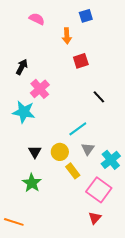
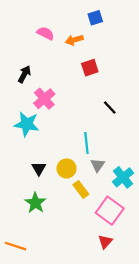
pink semicircle: (37, 19) -> (45, 33), moved
orange arrow: (67, 36) -> (74, 40), turned 77
cyan line: (78, 129) -> (86, 143), turned -60

